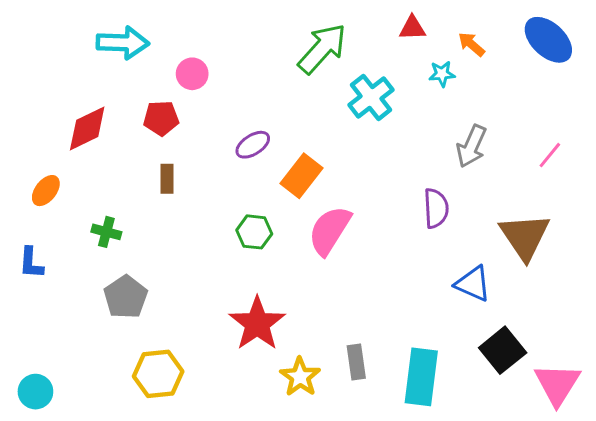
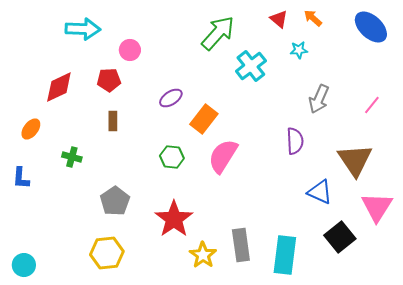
red triangle: (412, 28) -> (279, 19), turned 42
orange arrow: (472, 44) -> (313, 18), moved
gray pentagon: (126, 297) -> (115, 201), moved
gray rectangle: (356, 362) -> (241, 245), size x1.4
pink triangle: (557, 384) -> (377, 207), moved

